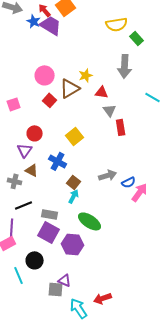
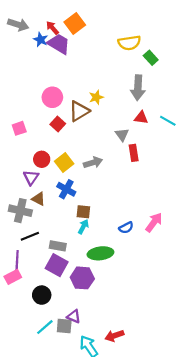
red triangle: (102, 92) -> (141, 118), moved
yellow square: (75, 136) -> (64, 162), moved
gray arrow: (108, 175) -> (93, 162), moved
gray cross: (15, 181) -> (20, 211), size x1.5
brown square: (74, 182) -> (83, 212), turned -32
blue semicircle: (129, 182) -> (126, 228), moved
green ellipse: (90, 221) -> (100, 253), turned -40
cyan line: (19, 275) -> (45, 327), moved, turned 72

